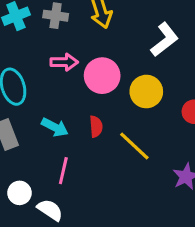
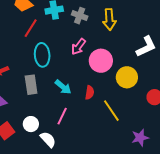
pink arrow: (64, 62) -> (79, 47), turned 114

